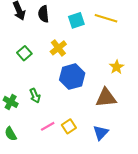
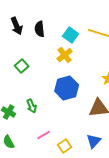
cyan square: (76, 20) -> (71, 35), turned -35
yellow cross: (58, 48) -> (65, 55), moved
yellow square: (69, 126) -> (65, 146), moved

